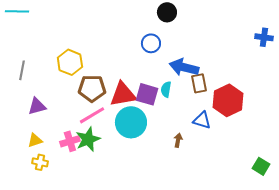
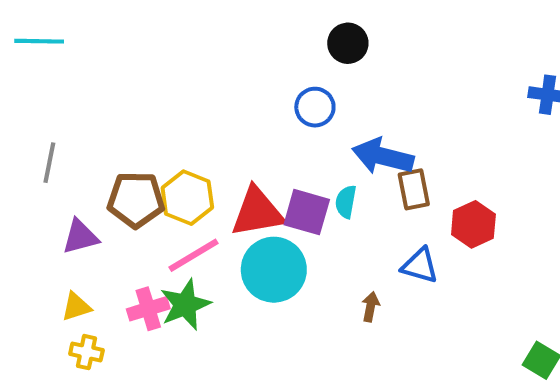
yellow hexagon: (70, 62) -> (187, 198), moved
brown pentagon: (92, 88) -> (136, 200), moved
red hexagon: (228, 100) -> (473, 224), size x0.7

